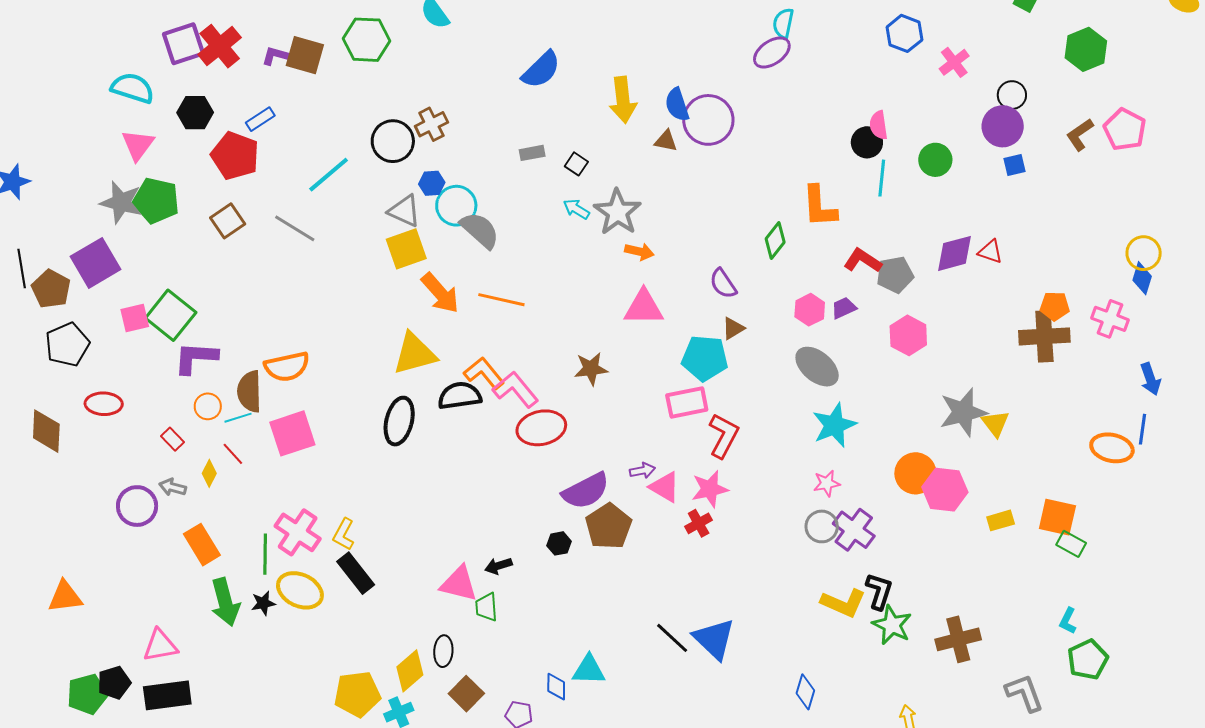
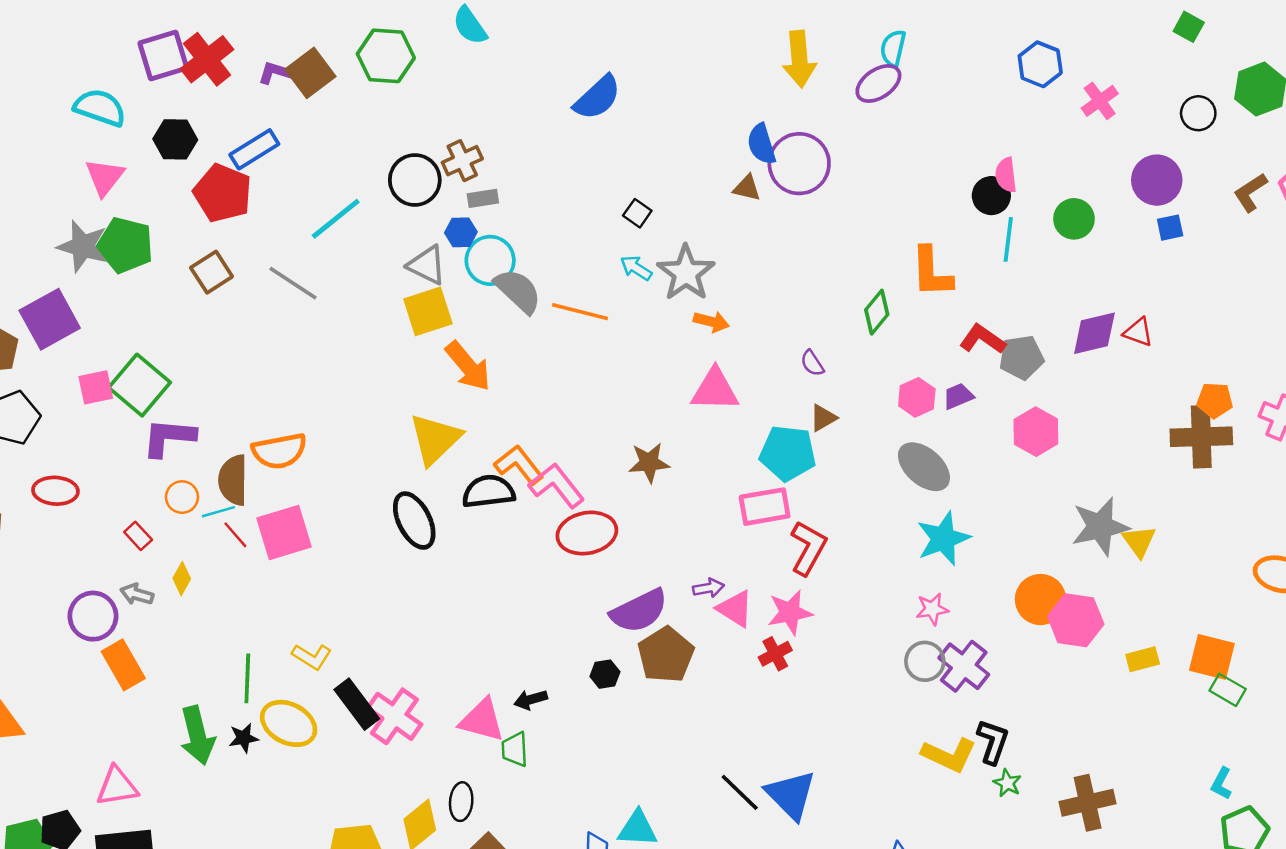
brown square: (305, 55) -> (310, 73), turned 36
black circle: (1012, 95) -> (1198, 113), moved
yellow arrow: (623, 100) -> (799, 59), moved
blue rectangle: (260, 119) -> (254, 149), size x1.4
gray rectangle: (532, 153) -> (483, 198), moved
purple semicircle: (723, 284) -> (812, 363), size x0.7
orange line: (501, 300) -> (580, 312), moved
yellow triangle: (415, 354) -> (435, 439), turned -30
black ellipse: (399, 421) -> (414, 521), turned -42
red line: (233, 454) -> (235, 535), moved
pink cross: (298, 532) -> (394, 716), moved
yellow L-shape: (344, 534) -> (312, 657), moved, turned -88
orange rectangle: (202, 545) -> (123, 665), moved
green star: (892, 625) -> (1007, 783), size x0.6

